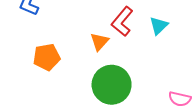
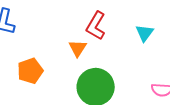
cyan triangle: (159, 26) -> (145, 33), moved

